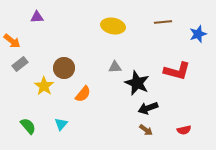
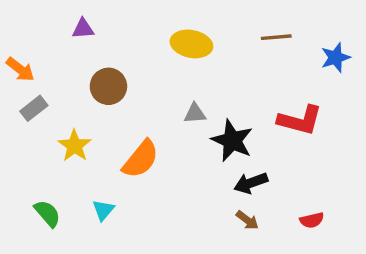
purple triangle: (37, 17) -> (83, 29), moved
brown circle: (64, 68) -> (108, 86), moved
orange semicircle: (83, 94) -> (141, 159), size x1.4

